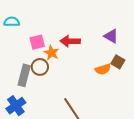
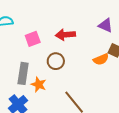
orange star: (51, 53) -> (39, 85), moved
brown circle: (40, 67) -> (56, 61), moved

